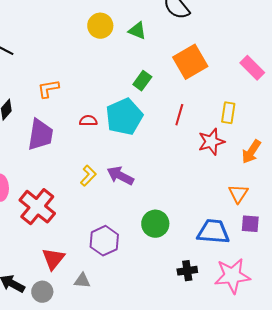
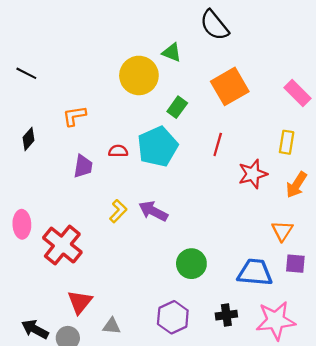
yellow circle: (100, 26) -> (139, 75), moved, size x1.4
yellow rectangle: (228, 113) -> (287, 142), moved
purple trapezoid: (40, 135) -> (83, 166), moved, size x0.7
purple hexagon: (104, 241) -> (173, 317), moved

